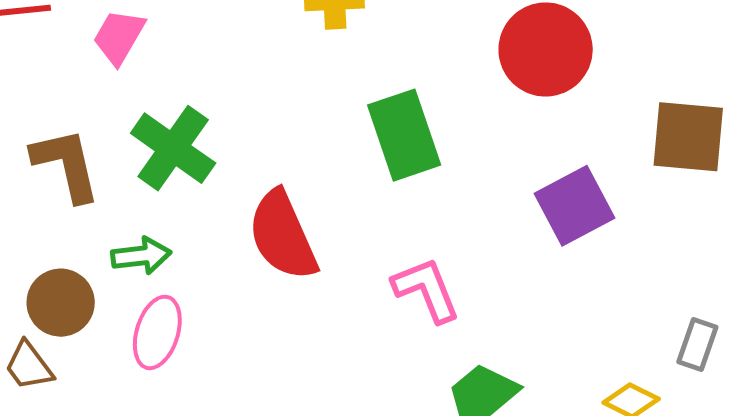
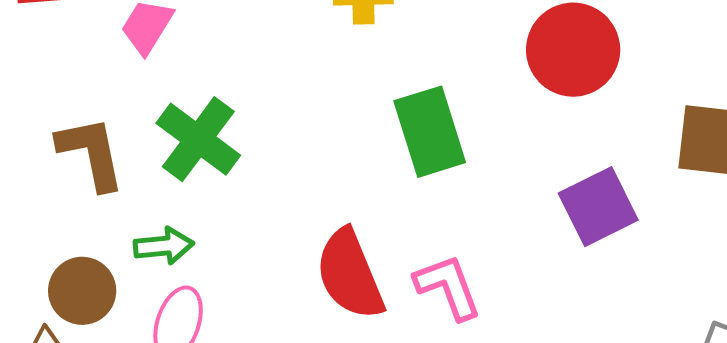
red semicircle: (283, 235) -> (350, 274), moved

